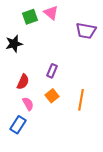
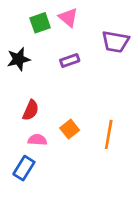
purple rectangle: (52, 71) -> (70, 60), moved, turned 48
pink semicircle: (28, 104) -> (37, 140), turned -56

